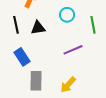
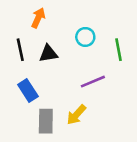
yellow arrow: (68, 85) -> (76, 115), moved

